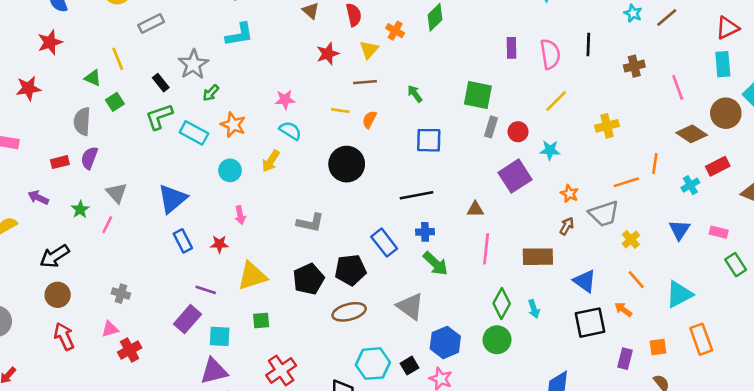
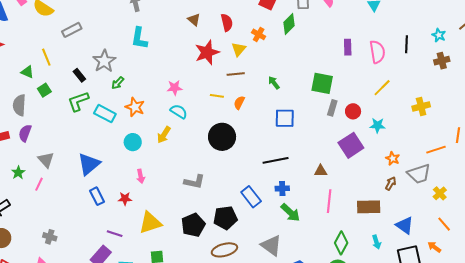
cyan star: (633, 13) -> (439, 35), moved
cyan L-shape: (239, 35) -> (139, 38), turned 110
red star: (328, 54) -> (207, 52), size x1.4
cyan arrow: (534, 309) -> (376, 242), moved

